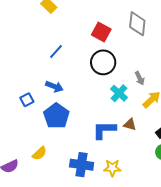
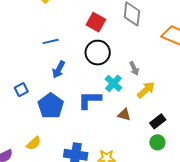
blue line: (56, 51) -> (51, 41), turned 35
blue arrow: (54, 87) -> (59, 69), moved, turned 96
blue L-shape: (104, 130) -> (90, 100), moved

